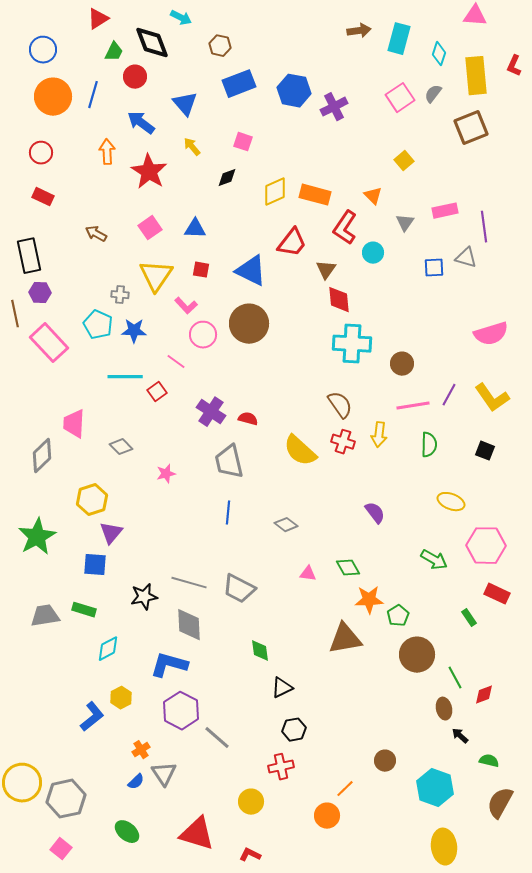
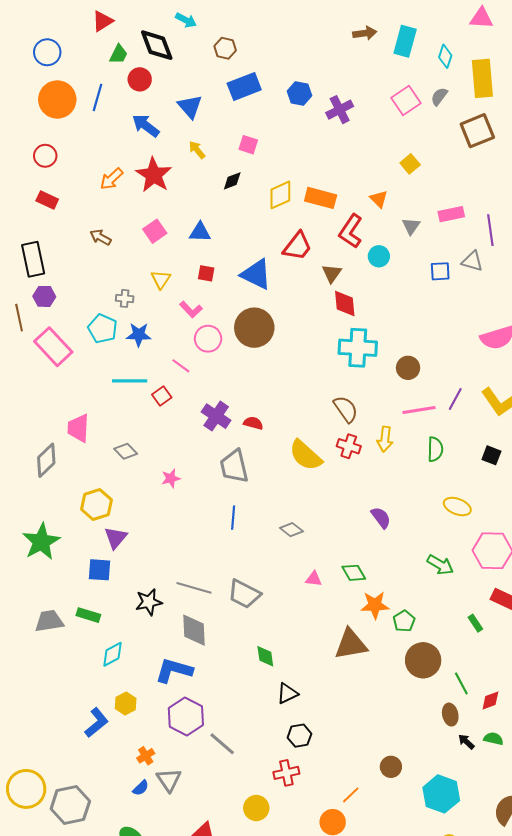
blue hexagon: (294, 91) -> (299, 93), size x0.7
orange arrow: (107, 152) -> (112, 179), moved, turned -130
yellow triangle: (156, 276) -> (161, 279), size x0.6
green semicircle: (489, 761) -> (493, 739), moved

